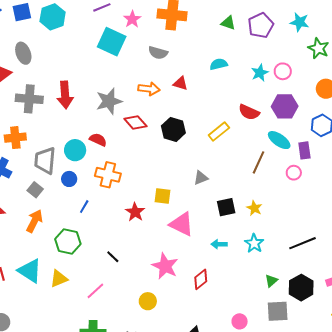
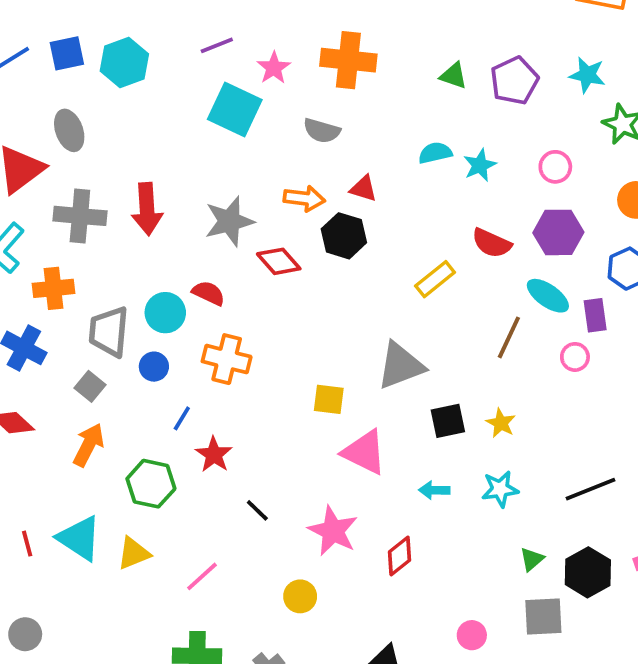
cyan star: (260, 73) -> (480, 165), moved
black hexagon: (173, 129) -> (344, 236), moved
gray triangle: (201, 178) -> (401, 366), size x1.8
red star: (135, 212) -> (214, 455), moved
cyan star: (254, 243) -> (500, 489), turned 30
black line: (113, 257) -> (257, 510), moved

